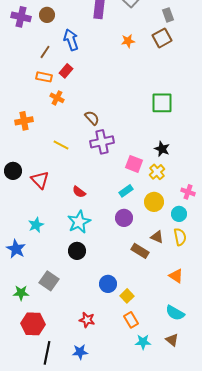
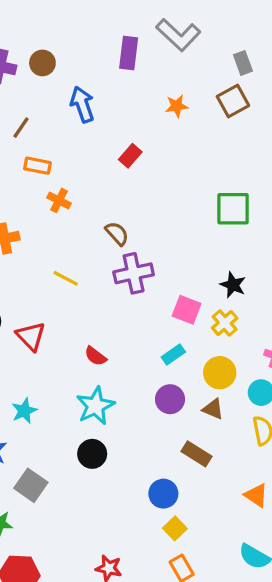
brown line: (45, 52) -> (21, 128), moved
red rectangle: (66, 71) -> (130, 156), moved
brown triangle: (157, 237) -> (213, 409), moved
gray square: (49, 281) -> (31, 485), moved
blue circle: (108, 284) -> (163, 494), moved

